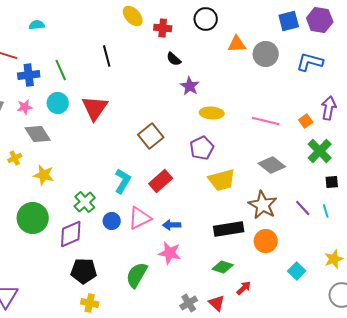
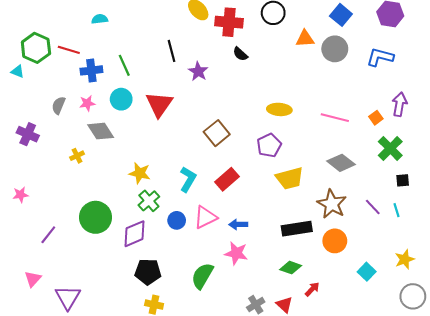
blue square: (289, 21) -> (341, 15), moved, turned -35
red cross: (163, 28) -> (229, 22), size x1.5
purple star: (190, 86) -> (198, 71), moved
yellow star: (44, 175) -> (140, 173), moved

